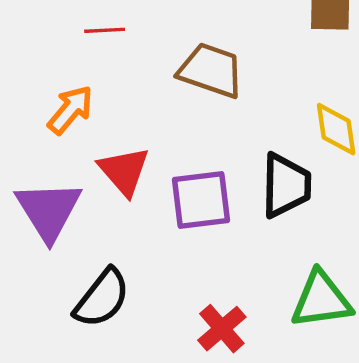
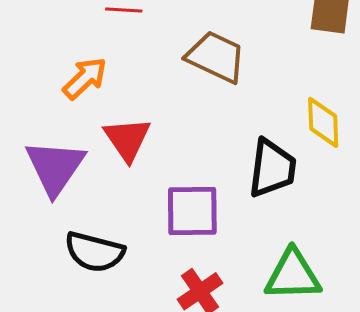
purple square: (201, 200) -> (192, 211), moved
black semicircle: (102, 298) -> (95, 252), turned 60

